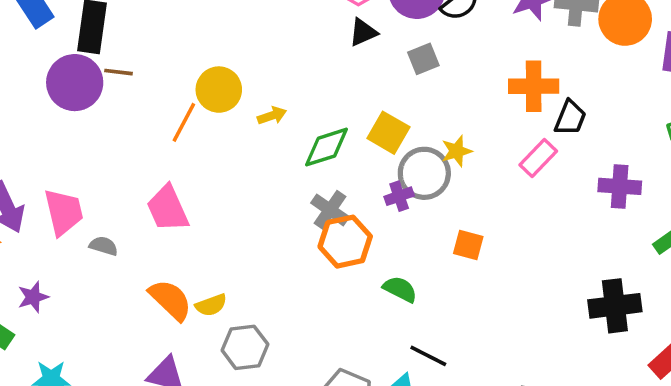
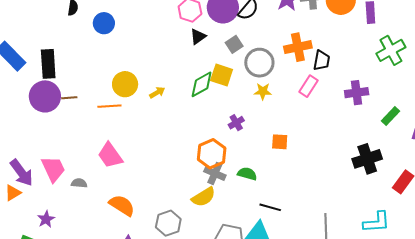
brown line: (118, 72) -> (69, 98), moved
orange line: (184, 122) -> (109, 106), turned 70
yellow square: (388, 133) -> (222, 75), moved
green diamond: (326, 147) -> (202, 84), moved
yellow star: (457, 151) -> (263, 91), turned 30
gray circle: (424, 173) -> (259, 63), moved
gray cross: (330, 210) -> (215, 173), moved
yellow semicircle: (211, 305) -> (204, 197), moved, size x1.4

